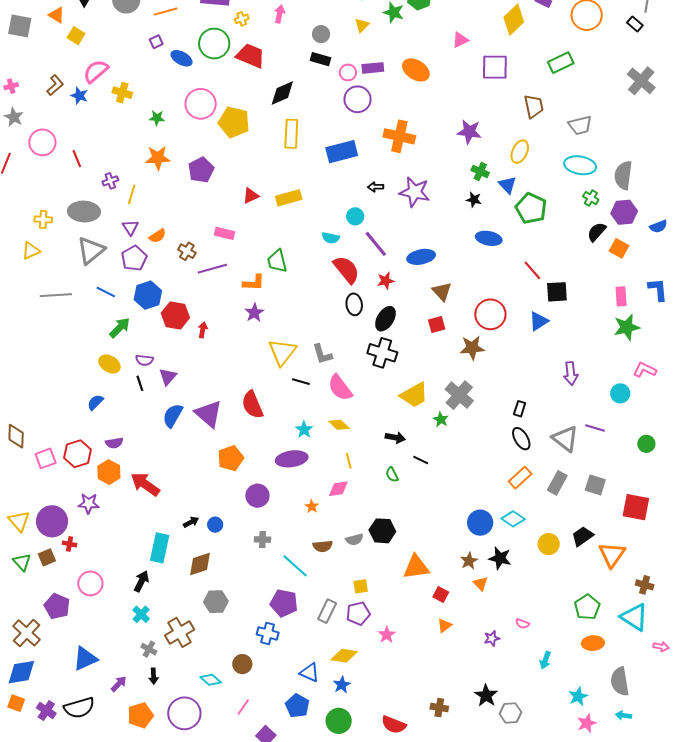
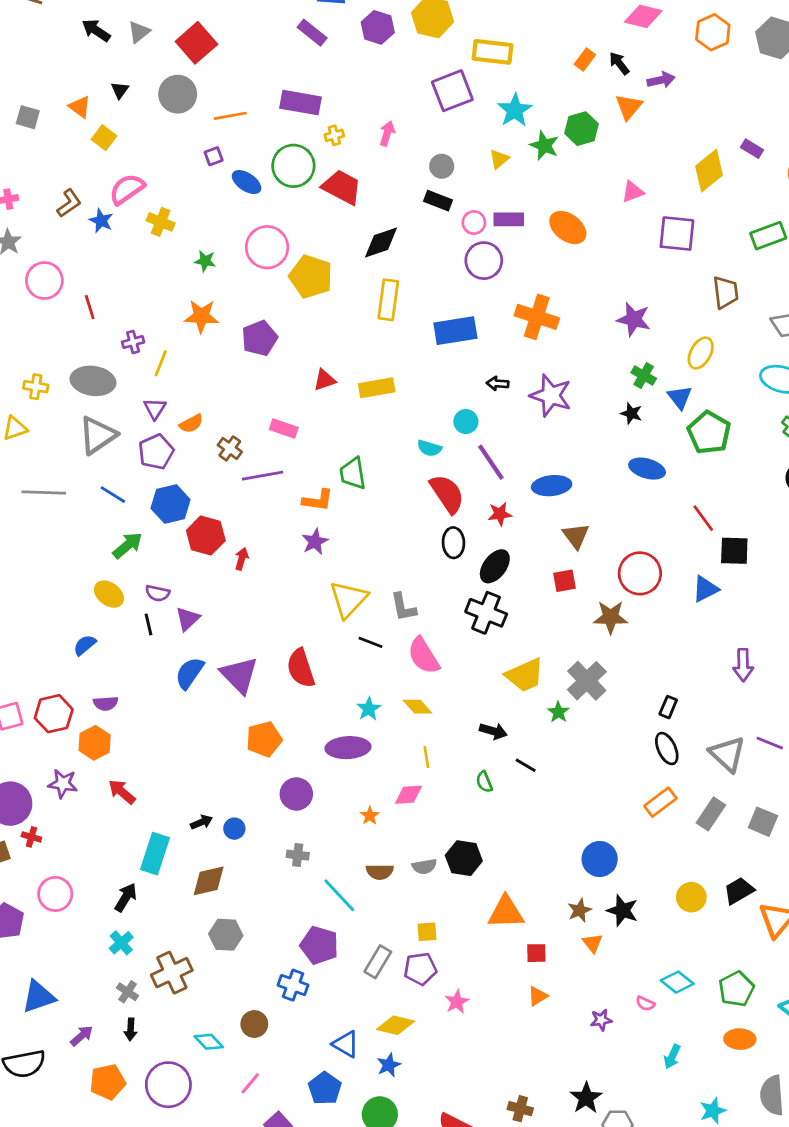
gray square: (20, 26) -> (28, 117), size x0.7
red arrow: (145, 484) -> (122, 792), moved, size x0.7
cyan diamond: (513, 519) -> (677, 982), moved
red square: (441, 595) -> (536, 953), turned -35

